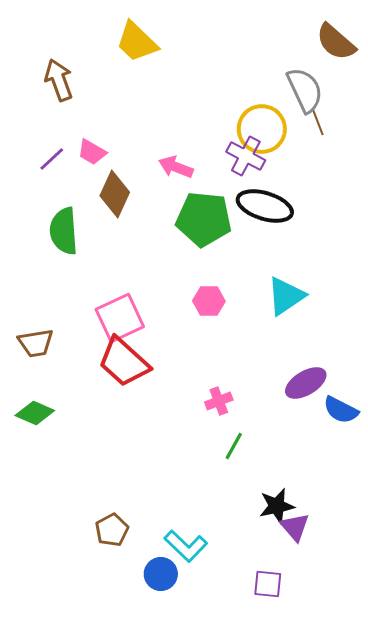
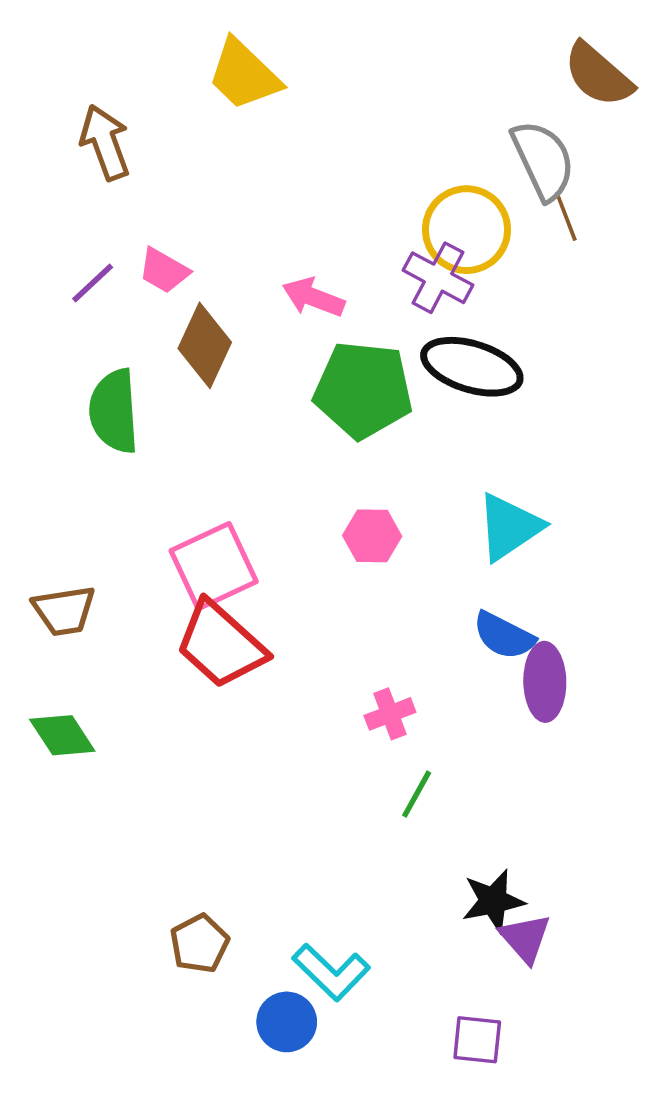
purple ellipse: (306, 383) -> (545, 682), turned -60
blue semicircle: (341, 410) -> (504, 636), moved
green diamond: (35, 413) -> (62, 735), turned 33

